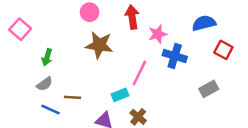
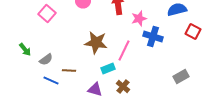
pink square: (20, 29) -> (47, 14), moved
brown star: (99, 45) -> (96, 42), moved
green arrow: (47, 57) -> (25, 50), moved, turned -56
gray rectangle: (209, 89) -> (181, 76), moved

